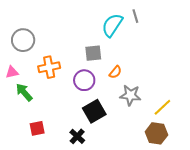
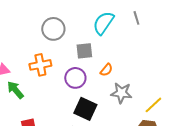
gray line: (135, 16) -> (136, 18), moved
gray circle: (23, 40) -> (53, 29), moved
black square: (94, 111) -> (85, 109), turned -35

